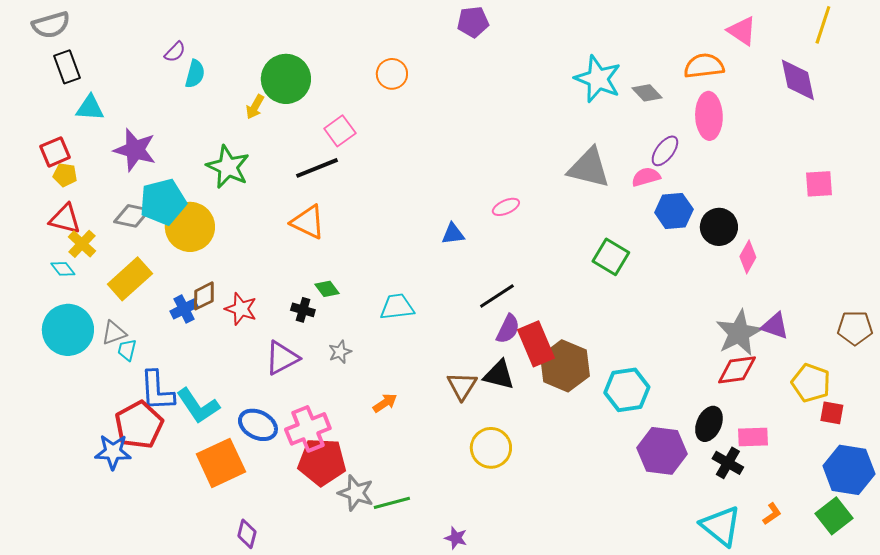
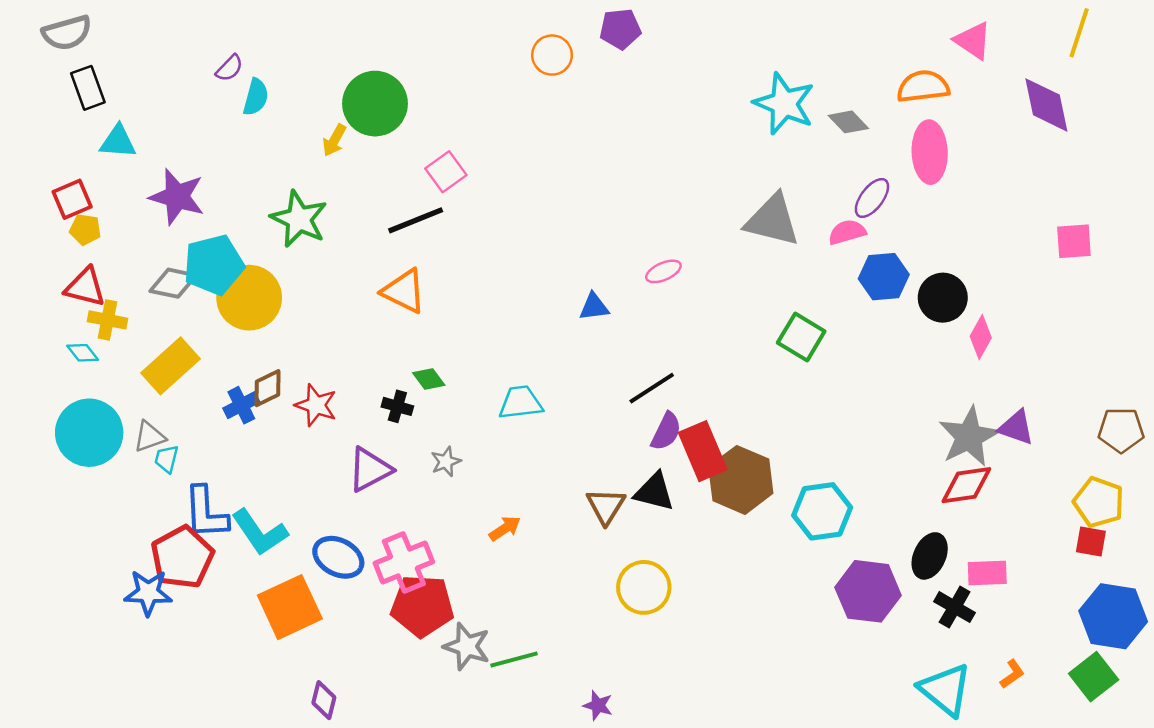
orange circle: (392, 74) -> (552, 55), moved
yellow cross: (82, 244) -> (108, 320), turned -32
yellow pentagon: (811, 383) -> (1099, 502), moved

